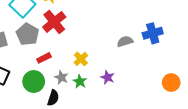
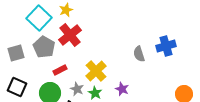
gray semicircle: (125, 41) -> (139, 54), turned -91
yellow cross: (81, 59) -> (96, 71), size x1.5

